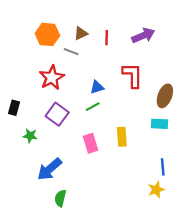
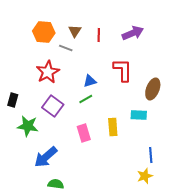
brown triangle: (81, 33) -> (75, 31), turned -32
cyan rectangle: (159, 124) -> (139, 115), moved
green star: (30, 136) -> (28, 126), size x1.5
green semicircle: (60, 198) -> (56, 184), turned 84

